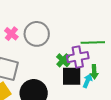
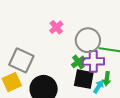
pink cross: (11, 34) -> (56, 27), moved
gray circle: (37, 34) -> (88, 40), moved

